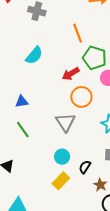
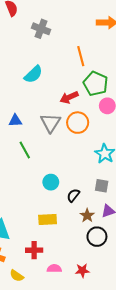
gray triangle: (65, 122) -> (51, 123), moved
green line: (23, 130) -> (25, 150), moved
yellow rectangle: (61, 181) -> (48, 219), moved, turned 36

